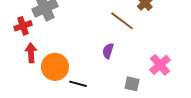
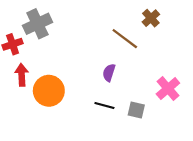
black line: (78, 84) -> (104, 106), moved

